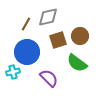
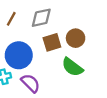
brown line: (26, 24) -> (11, 19), moved
purple semicircle: (49, 78) -> (31, 83), moved

